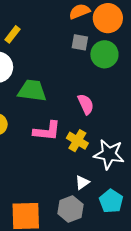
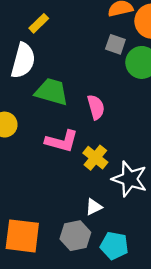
pink semicircle: (86, 104) -> (96, 107), moved
cyan pentagon: (111, 201) -> (114, 246), moved, turned -30

